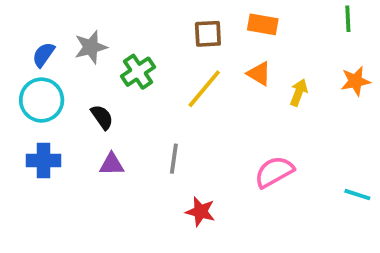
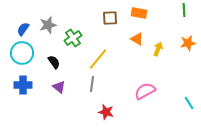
yellow line: (204, 89) -> (98, 59), moved
purple triangle: (112, 164) -> (59, 87), turned 40
cyan line: (357, 195) -> (189, 103), turned 40

